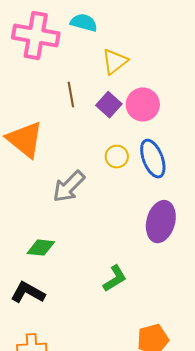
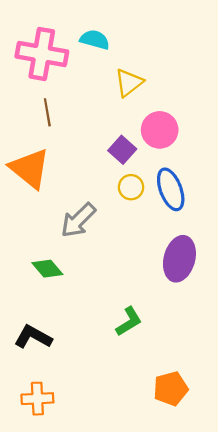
brown line: (71, 95) -> (47, 112), moved
purple square: (109, 105) -> (122, 150), moved
green diamond: (41, 248) -> (47, 269), moved, turned 44

